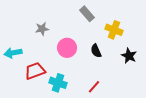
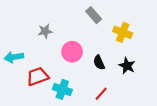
black semicircle: (96, 51) -> (99, 62), moved
black star: (129, 56) -> (127, 66), moved

